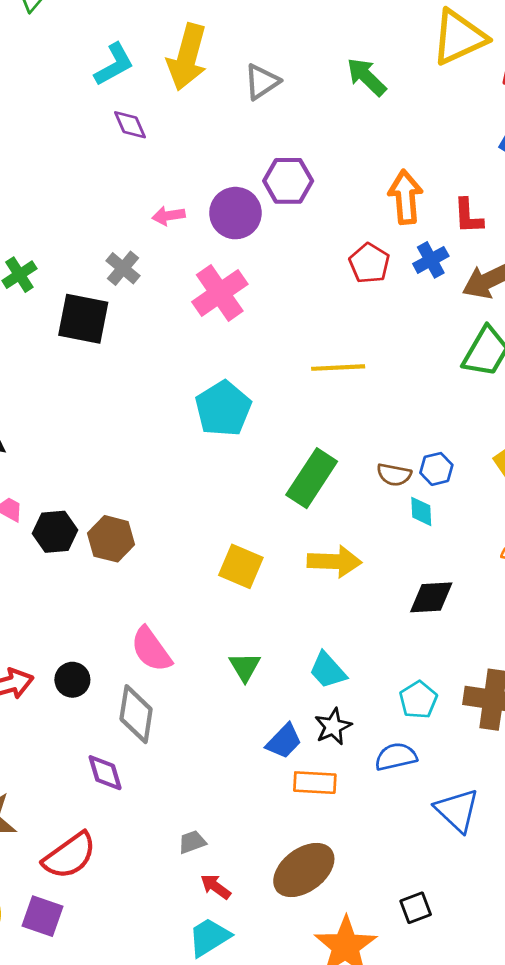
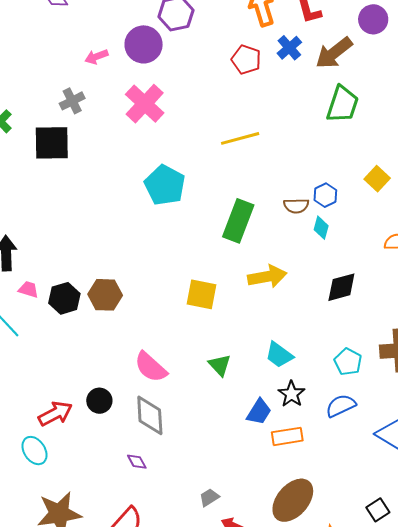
gray cross: (123, 268) -> (72, 101), turned 35
cyan diamond: (421, 511) -> (321, 228), turned 30
purple diamond: (105, 773) -> (137, 462), size x0.7

